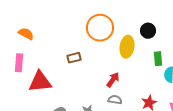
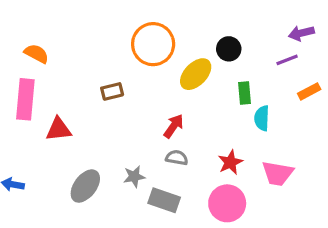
yellow ellipse: (127, 47) -> (196, 74), turned 35
pink rectangle: (19, 63) -> (25, 99), size x1.4
red triangle: (40, 82) -> (59, 129), size x0.7

